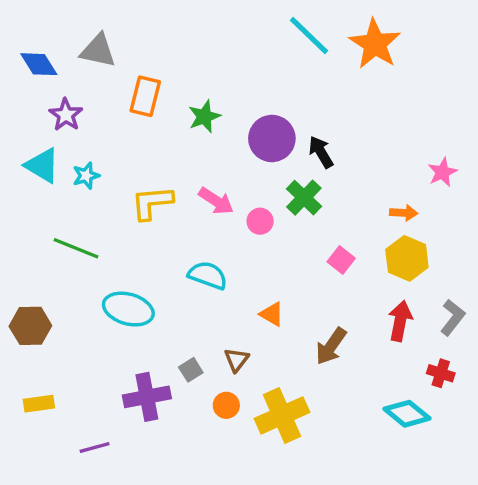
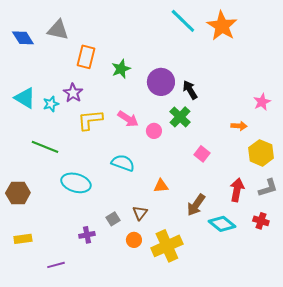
purple star: (66, 115) -> (73, 93), moved
yellow hexagon: (407, 258) -> (261, 153), moved
orange triangle: (272, 314) -> (161, 186), turned -35
gray L-shape: (453, 317) -> (268, 188), turned 35
purple cross: (147, 397) -> (87, 235), size x0.6
cyan diamond: (407, 414) -> (222, 224), moved

